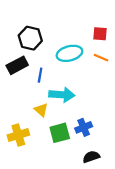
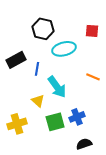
black hexagon: (30, 38) -> (43, 29), moved
orange line: (101, 58) -> (93, 77), moved
cyan arrow: (62, 95) -> (57, 87), turned 50

